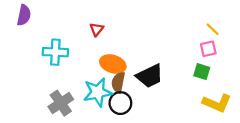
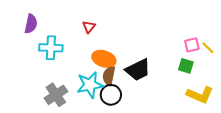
purple semicircle: (24, 15) -> (31, 24), moved
yellow line: (213, 29) -> (208, 48), moved

